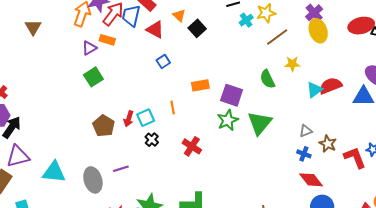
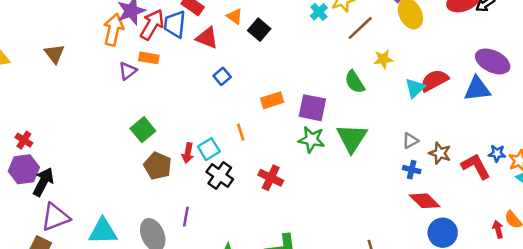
green square: (93, 77) -> (143, 130), moved
green star: (228, 120) -> (311, 139), turned -30
black cross: (152, 140) -> (220, 175), size x1.5
purple line: (121, 169) -> (186, 217), turned -56

